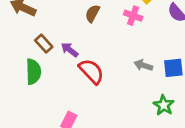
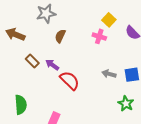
brown semicircle: (92, 13) -> (60, 36), moved
green semicircle: (33, 72) -> (21, 105), moved

